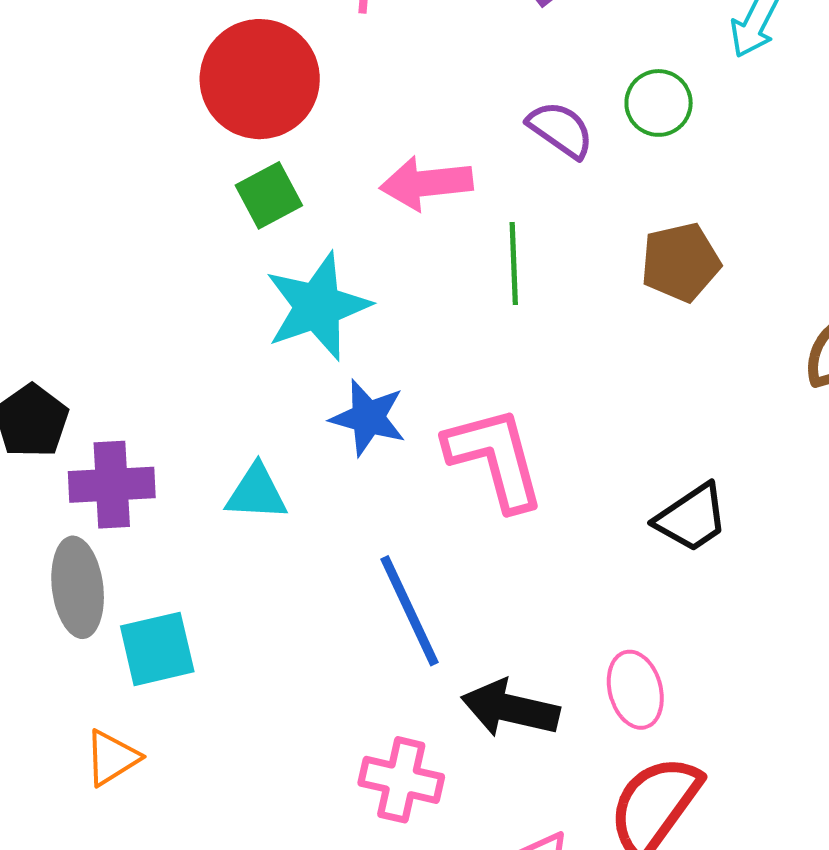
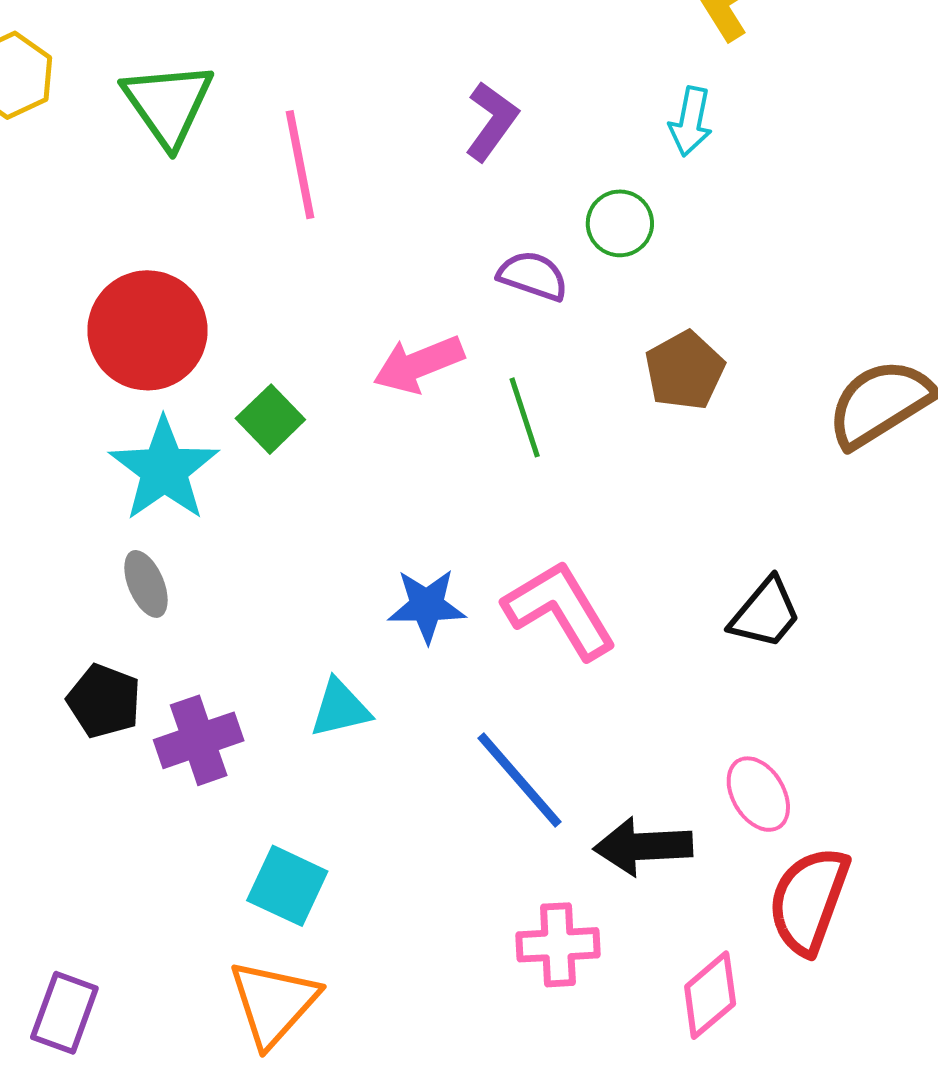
red circle: (260, 79) -> (148, 330), moved
cyan star: (317, 306) -> (164, 469), moved
gray ellipse: (78, 587) -> (146, 584), moved, size x0.7
cyan square: (157, 649) -> (287, 886), turned -36
orange triangle: (112, 758) -> (273, 1003), size x1.6

